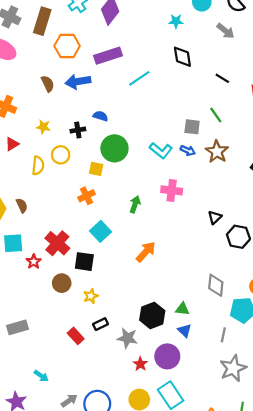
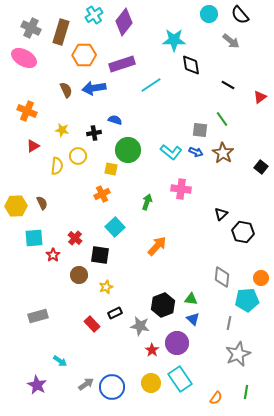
cyan star: (176, 21) -> (174, 40), moved, size x1.6
red cross: (57, 243) -> (75, 238), size x0.6

